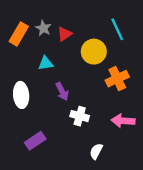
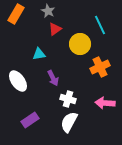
gray star: (43, 28) -> (48, 11), moved
orange rectangle: (19, 34) -> (16, 14), moved
white ellipse: (21, 95) -> (18, 81), turned -30
white semicircle: (96, 151) -> (69, 122), moved, size x1.5

